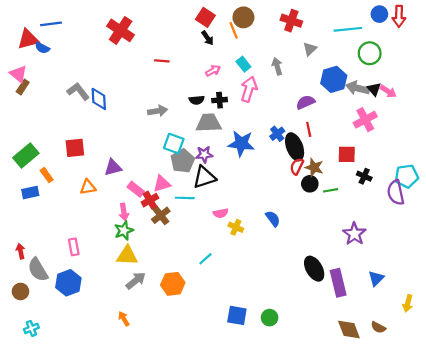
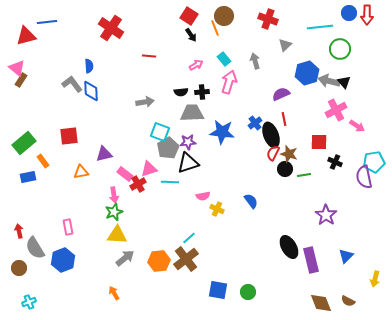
blue semicircle: (42, 48) -> (89, 66), moved, turned -120
pink arrow: (388, 91) -> (357, 126), moved
brown cross: (161, 215) -> (186, 259), moved, size x1.4

